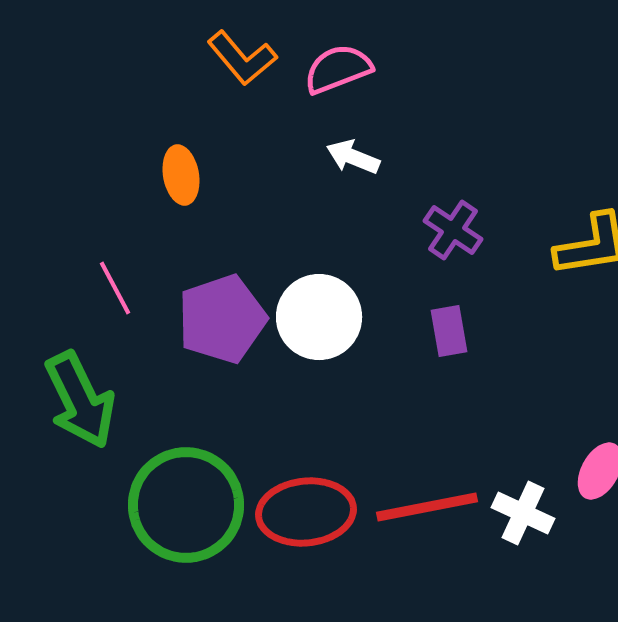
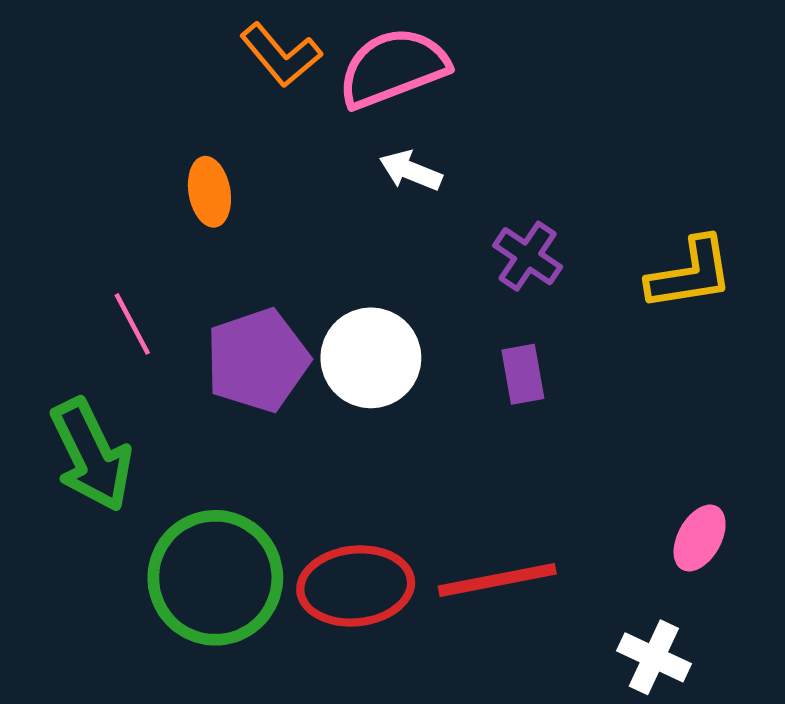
pink semicircle: (338, 69) -> (393, 68), size x1.4
white cross: (523, 513) -> (654, 657), moved

